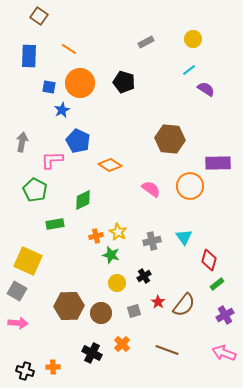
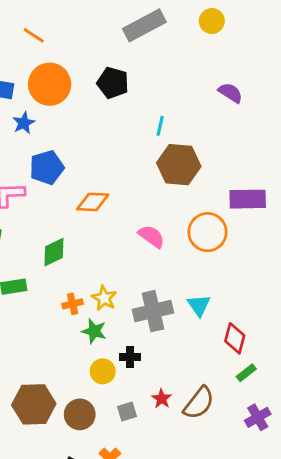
gray rectangle: (146, 42) -> (144, 25), size x1.8
cyan line: (189, 70) -> (160, 126), moved, turned -40
blue pentagon: (78, 141) -> (47, 167), turned 30
orange diamond: (110, 165) -> (93, 202), turned -30
gray cross: (152, 241) -> (153, 311), size x1.5
black cross: (144, 276) -> (130, 357), moved, turned 32

